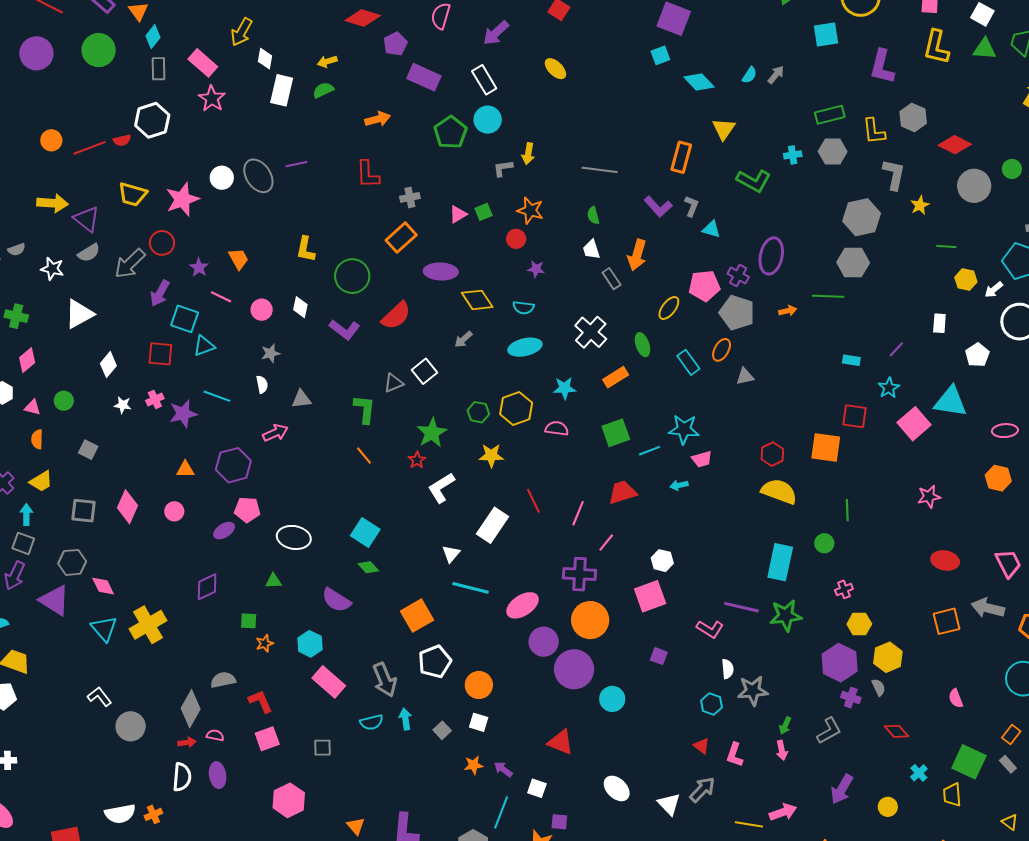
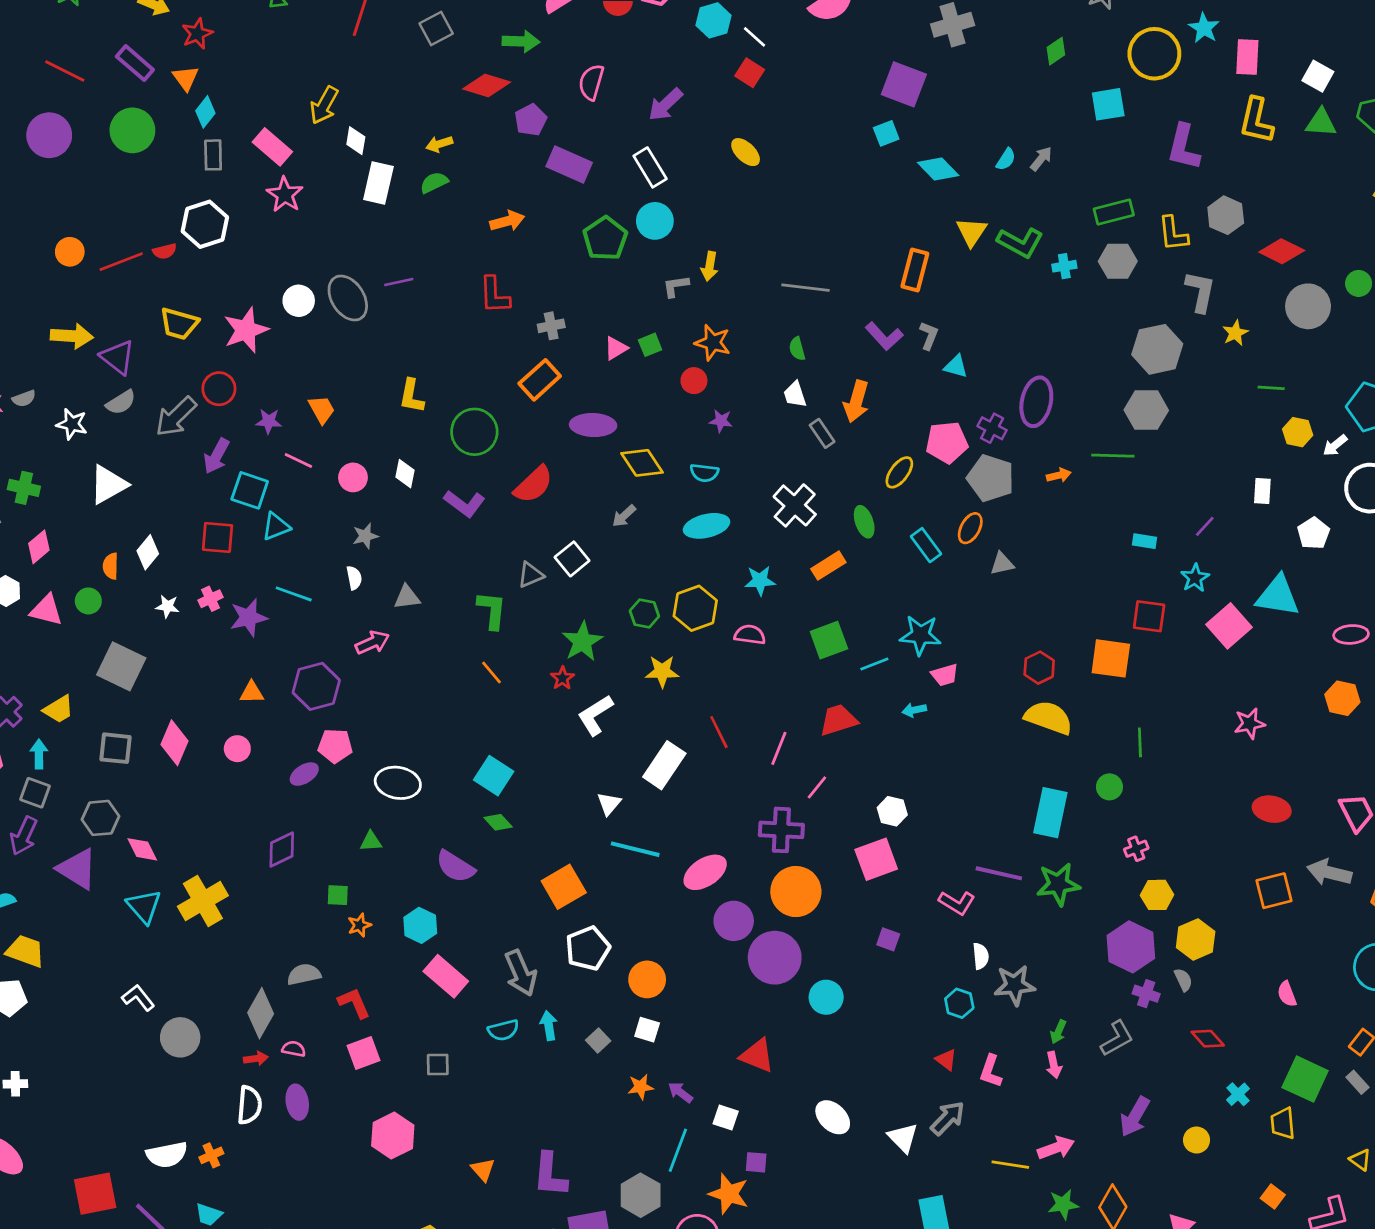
green L-shape: (754, 181) -> (1020, 243), moved
purple star: (199, 267) -> (269, 421), turned -30
pink triangle: (33, 407) -> (46, 610), size x1.5
orange semicircle: (37, 439) -> (111, 566), moved
gray square: (88, 450) -> (121, 666), size x1.8

